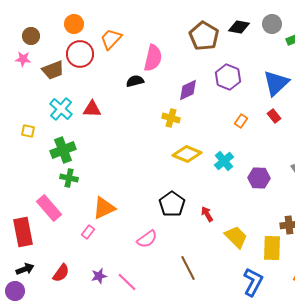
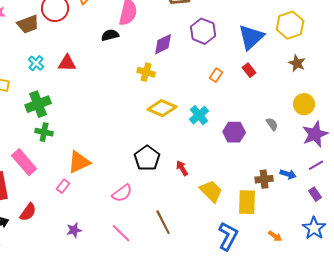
cyan cross: (61, 109) -> (36, 63), size x0.7
red semicircle: (61, 273) -> (28, 212), moved
pink line: (127, 282) -> (121, 233), moved

